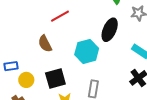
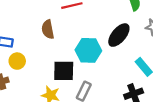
black square: (55, 79) -> (64, 71), moved

